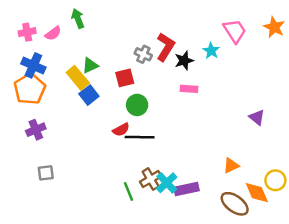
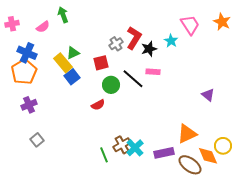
pink cross: (27, 32) -> (12, 24), moved
gray cross: (143, 54) -> (116, 44), turned 32
black line: (140, 137) -> (133, 79), moved, turned 40
orange triangle: (231, 165) -> (187, 134), size x1.5
gray square: (46, 173) -> (37, 140), turned -32
purple rectangle: (186, 189) -> (164, 153), moved

